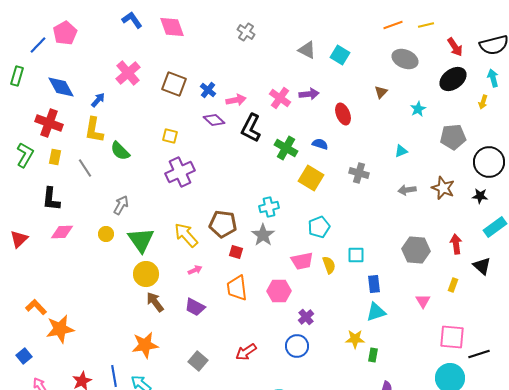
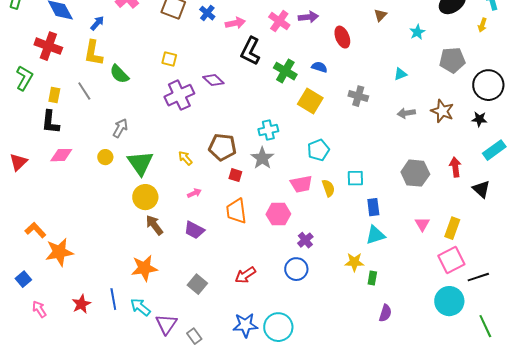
purple diamond: (214, 120) -> (213, 80), moved
yellow rectangle: (55, 157) -> (54, 95), moved
yellow arrow: (186, 235) -> (185, 158), size x0.6
yellow rectangle: (453, 285) -> (452, 228), moved, size x1.5
pink square: (452, 337) -> (451, 260), turned -32

